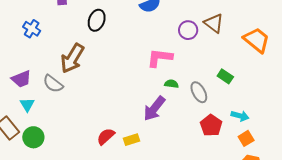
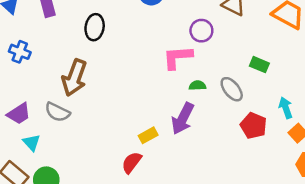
purple circle: (188, 30) -> (201, 31), moved
cyan arrow: (240, 116) -> (286, 108), turned -114
yellow rectangle: (132, 140) -> (148, 135), moved

